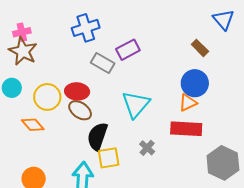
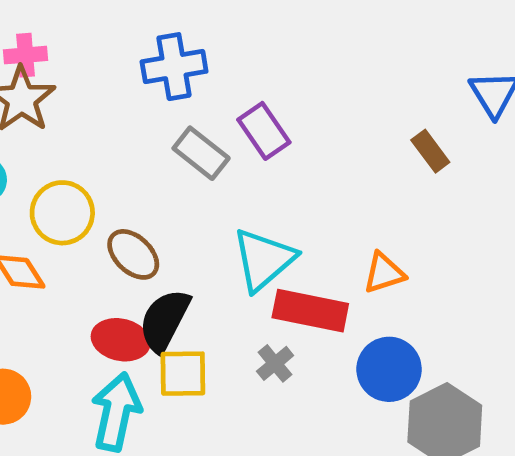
purple rectangle: (128, 50) -> (264, 131), turned 75
blue circle: (195, 83) -> (389, 369), moved
red ellipse: (77, 91) -> (121, 340), moved
red rectangle: (186, 129) -> (310, 311), moved

